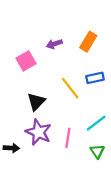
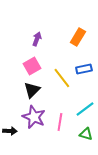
purple arrow: (54, 44) -> (37, 39), moved, turned 128
pink square: (26, 61) -> (32, 66), moved
green triangle: (97, 151) -> (86, 134), turned -40

